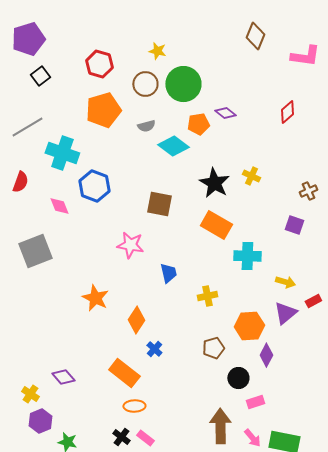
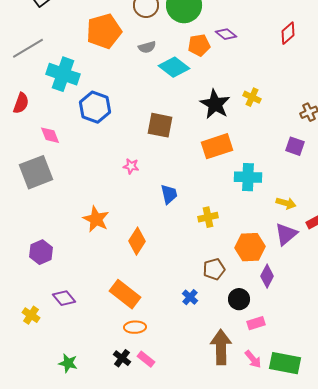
pink diamond: (59, 206) -> (50, 135), moved
orange rectangle: (216, 225) -> (217, 146), turned -48
pink star: (130, 245) -> (131, 166), size x0.6
blue cross: (154, 349) -> (190, 297), moved
purple hexagon: (40, 421) -> (41, 252), moved

